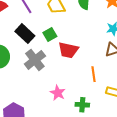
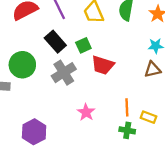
orange line: (93, 74) -> (127, 107), moved
green cross: (82, 105) -> (127, 130), moved

